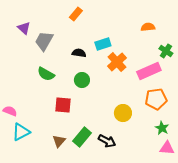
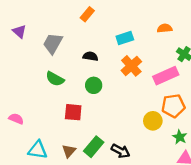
purple triangle: (24, 28) -> (19, 32), moved
cyan rectangle: (103, 44) -> (125, 38), moved
yellow circle: (123, 113) -> (153, 121), moved
cyan triangle: (21, 132) -> (38, 150), moved, turned 36

